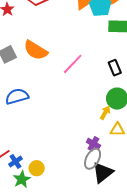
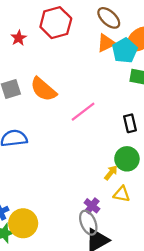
gray ellipse: (93, 159) -> (88, 223), turned -60
yellow circle: (37, 168) -> (23, 223), size x1.6

